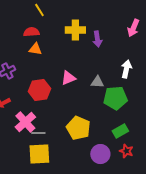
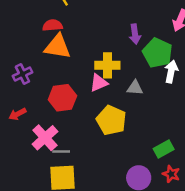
yellow cross: (75, 30) -> (107, 65), moved
orange triangle: (35, 49) -> (57, 47), size x1.6
green pentagon: (115, 98) -> (157, 53), moved, turned 30
yellow pentagon: (78, 128) -> (111, 120), moved

